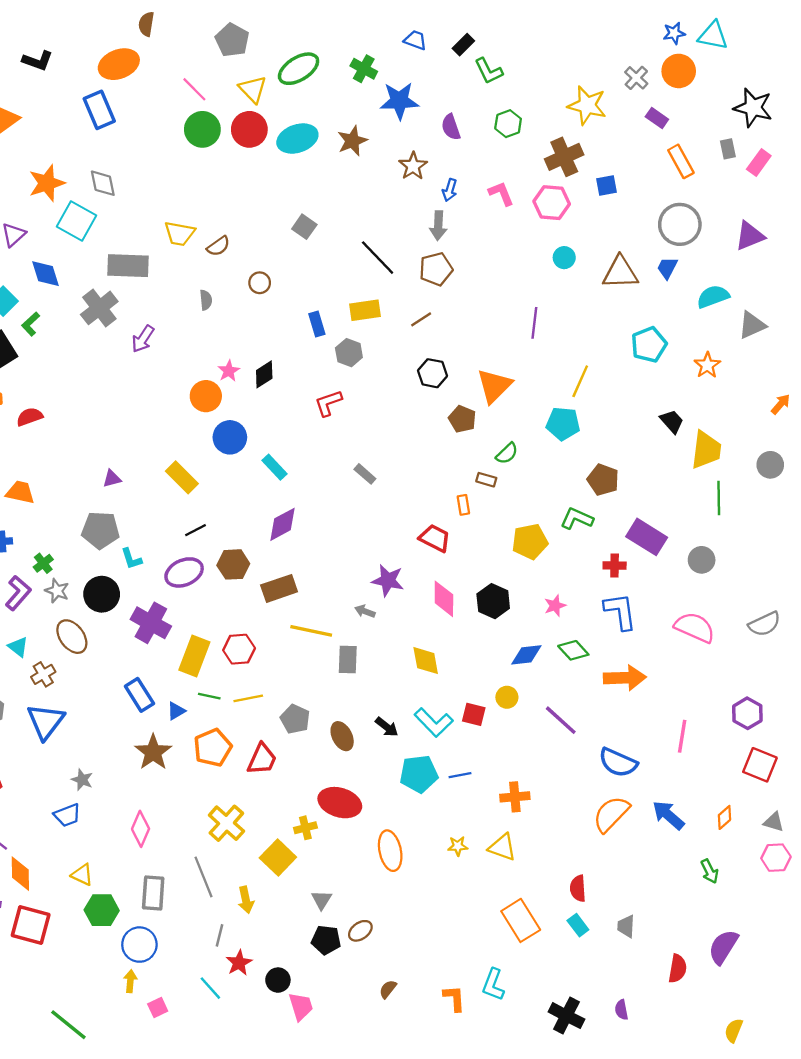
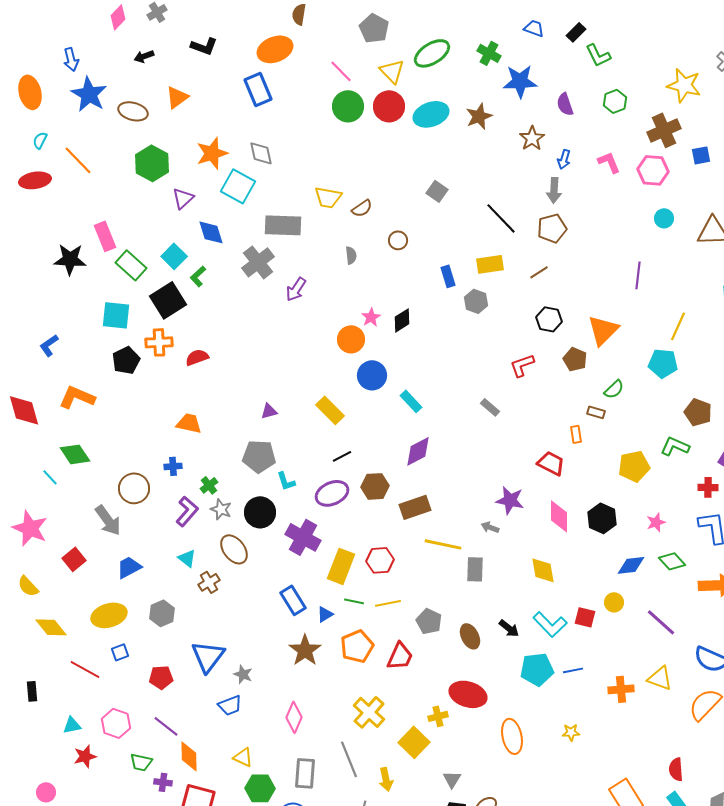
red L-shape: (328, 403) -> (522, 365), moved
blue triangle: (46, 721) -> (208, 656), moved
yellow triangle: (502, 847) -> (660, 678), moved

